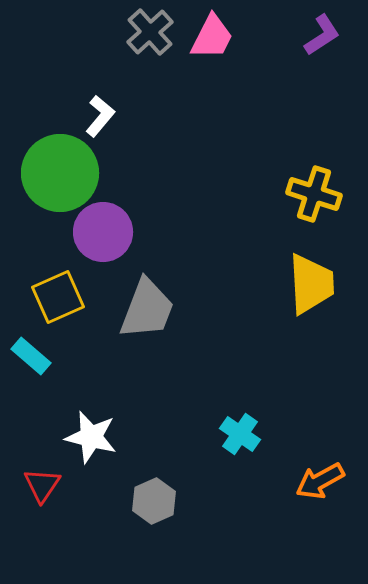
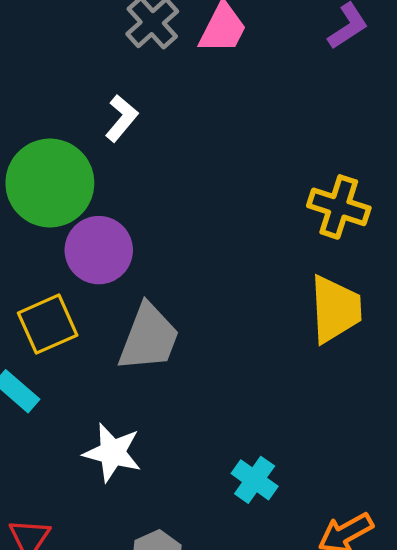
white L-shape: (100, 116) -> (122, 118), moved
white star: (91, 437) -> (112, 453), moved

